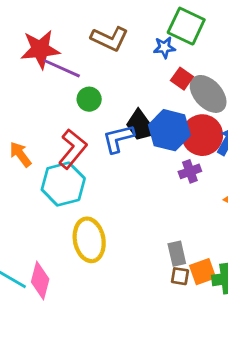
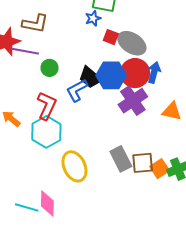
brown L-shape: (110, 39) -> (35, 23), moved
purple cross: (190, 171) -> (133, 101), size x1.8
gray rectangle: (177, 254) -> (121, 159), moved, size x1.4
brown square: (180, 276) -> (143, 163), moved, size x1.6

